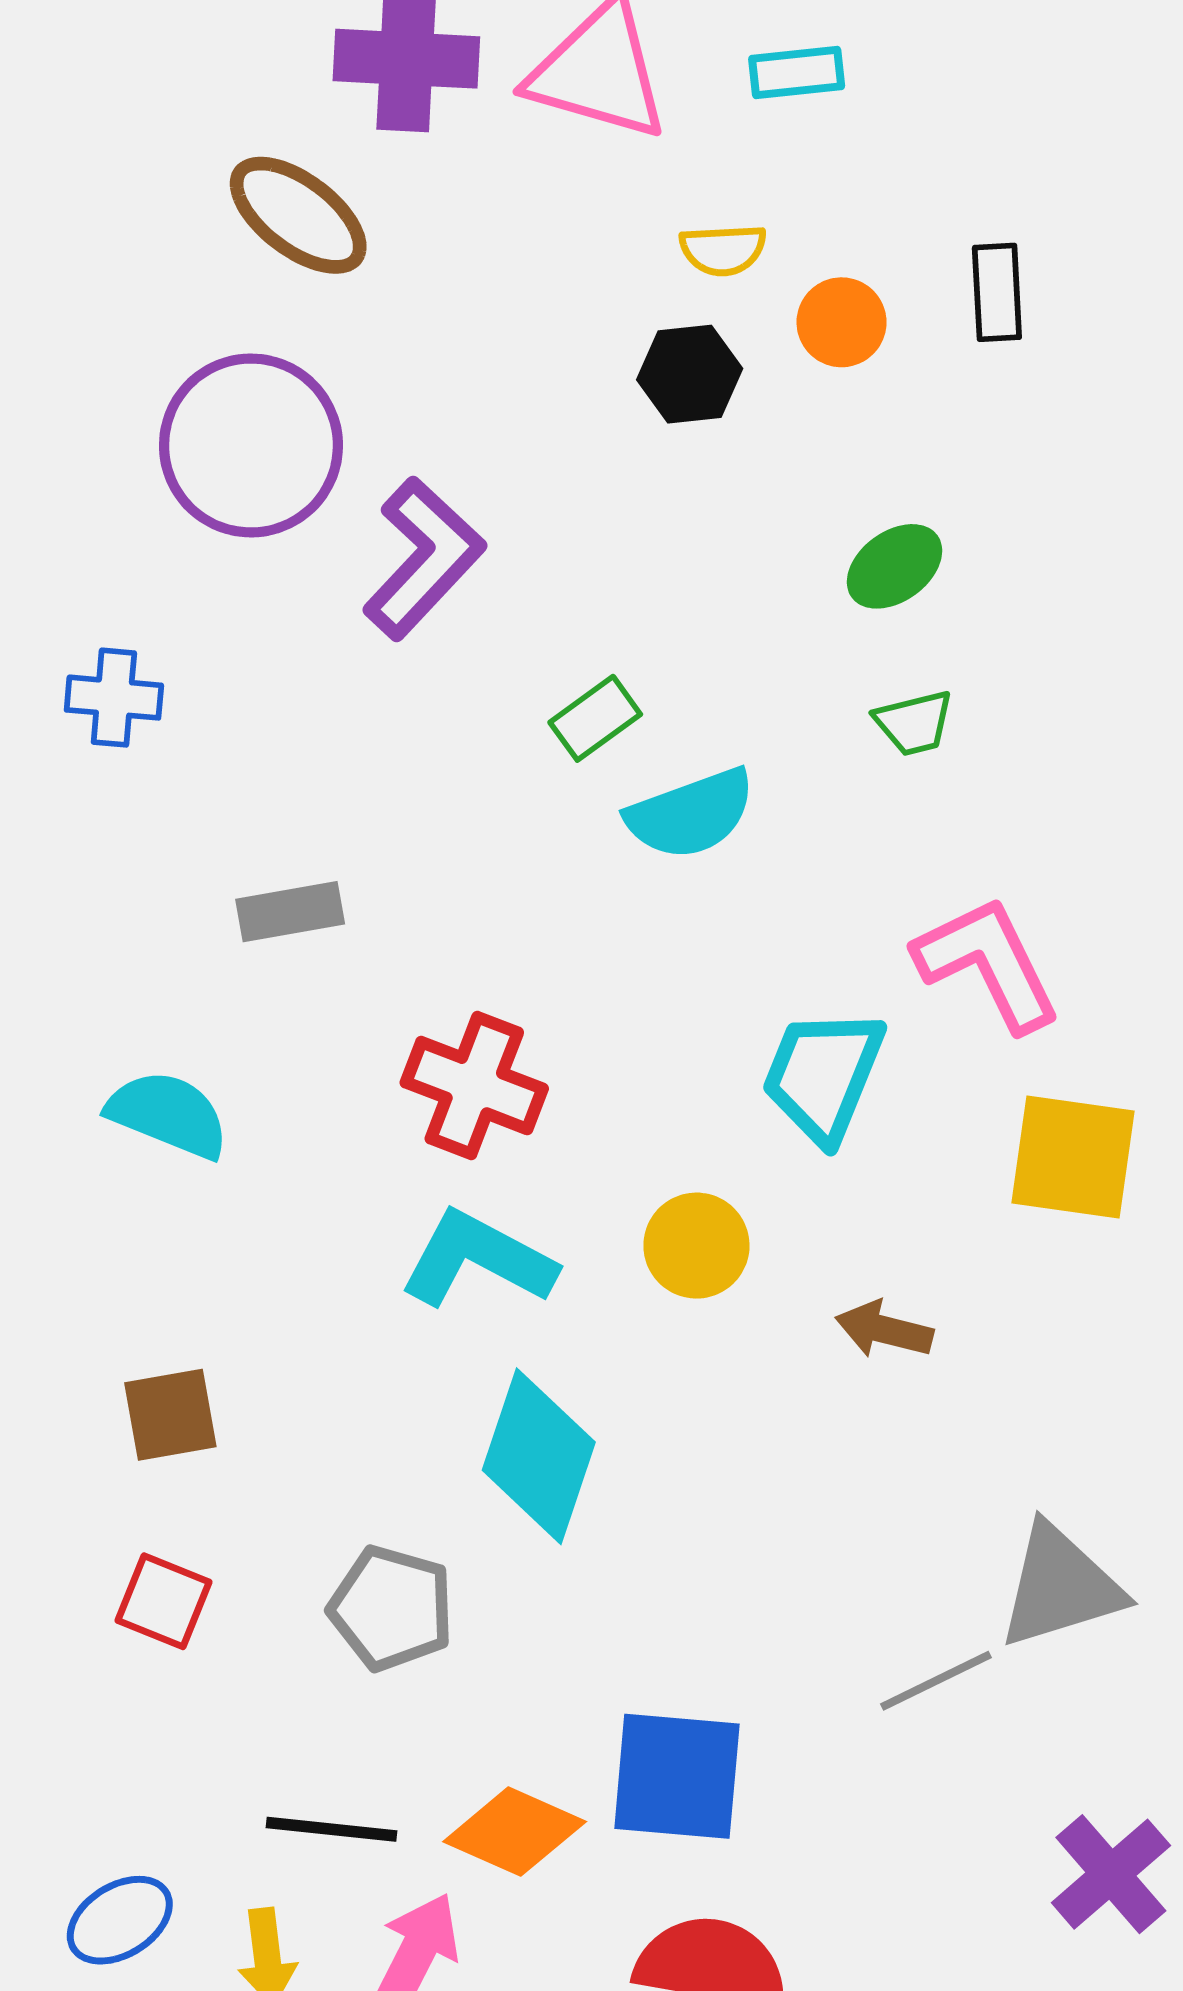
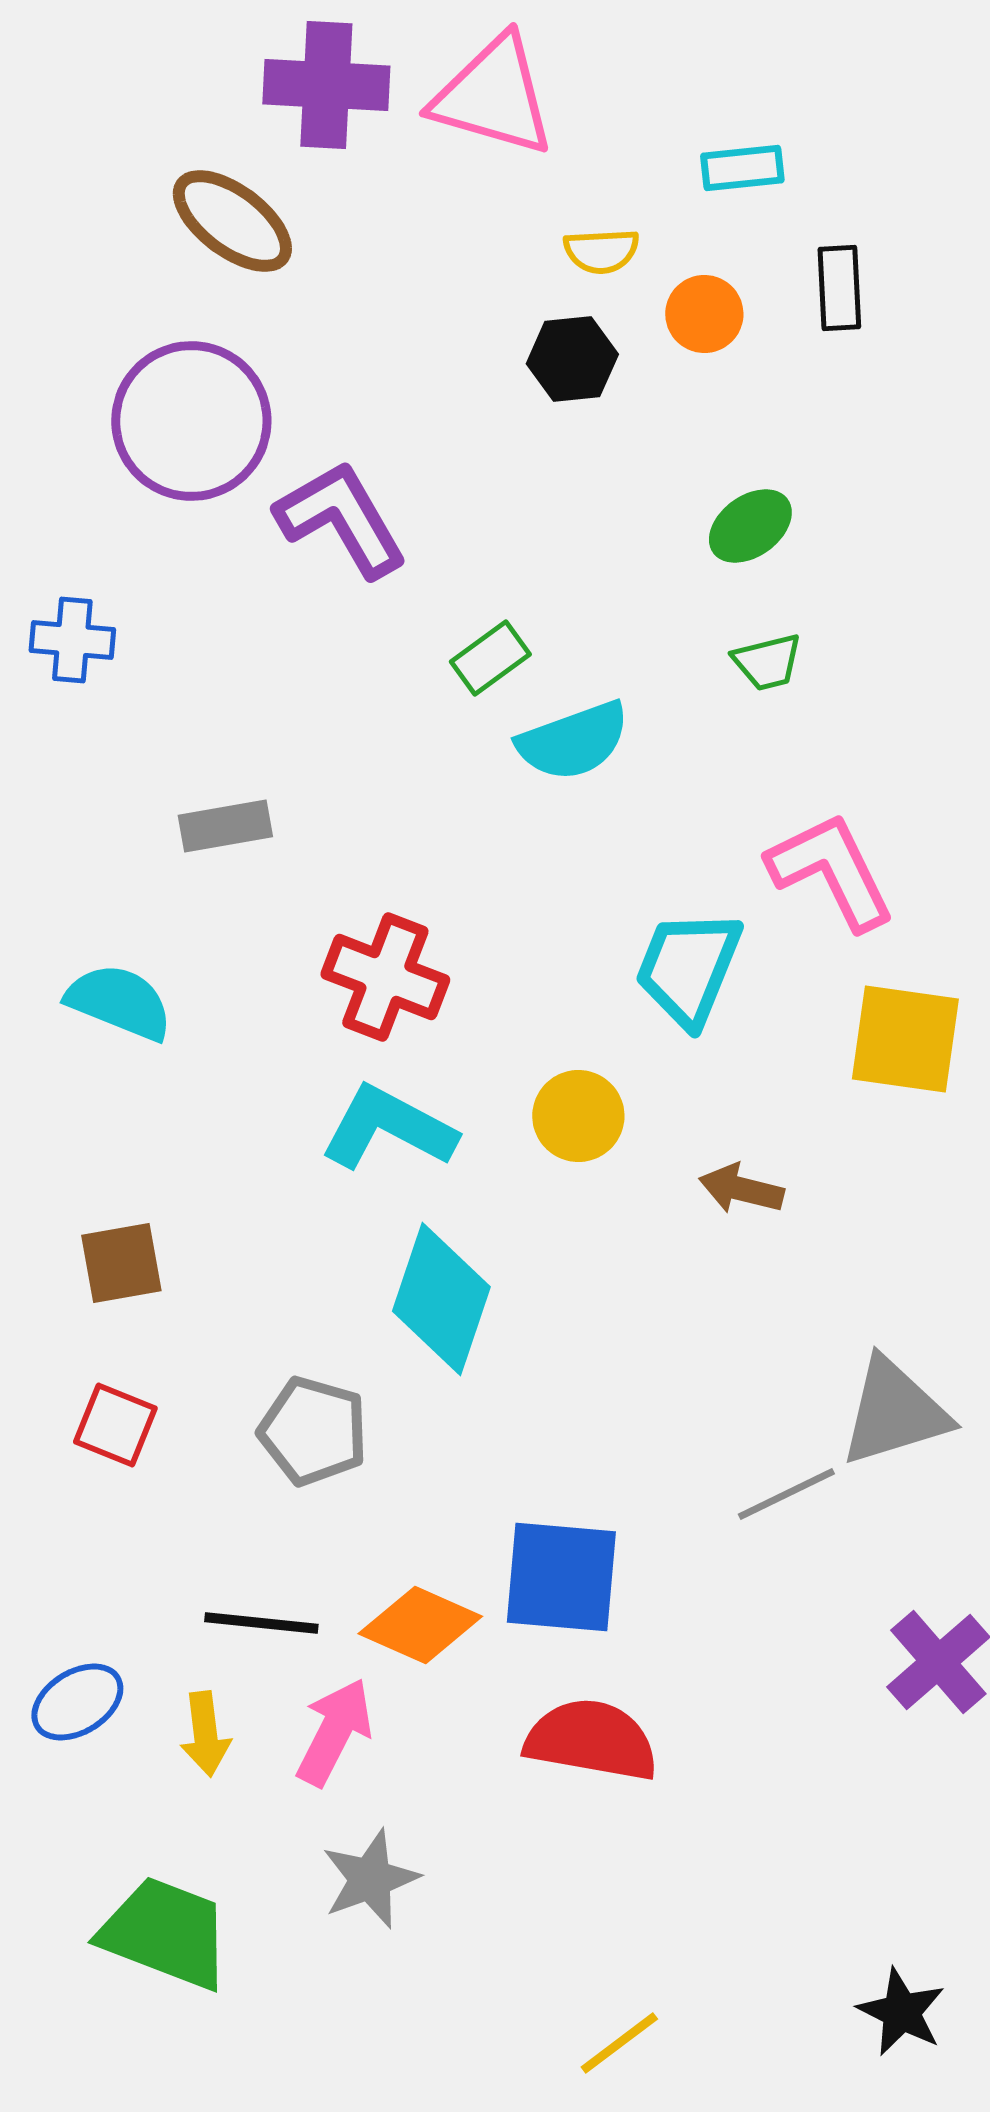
cyan rectangle: (797, 72) -> (742, 168), moved
purple L-shape: (424, 558) -> (341, 519), turned -73

